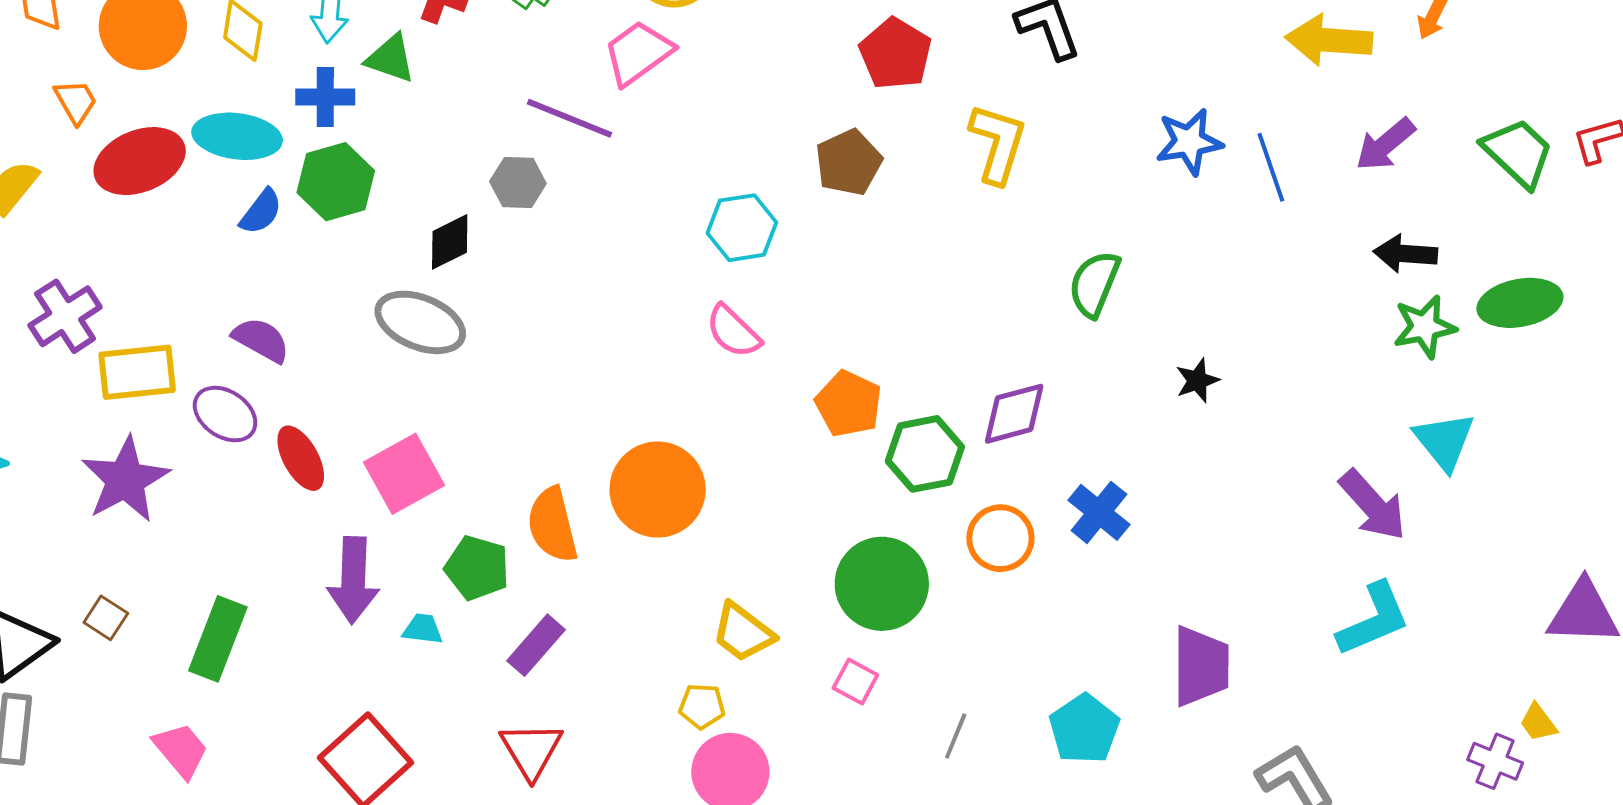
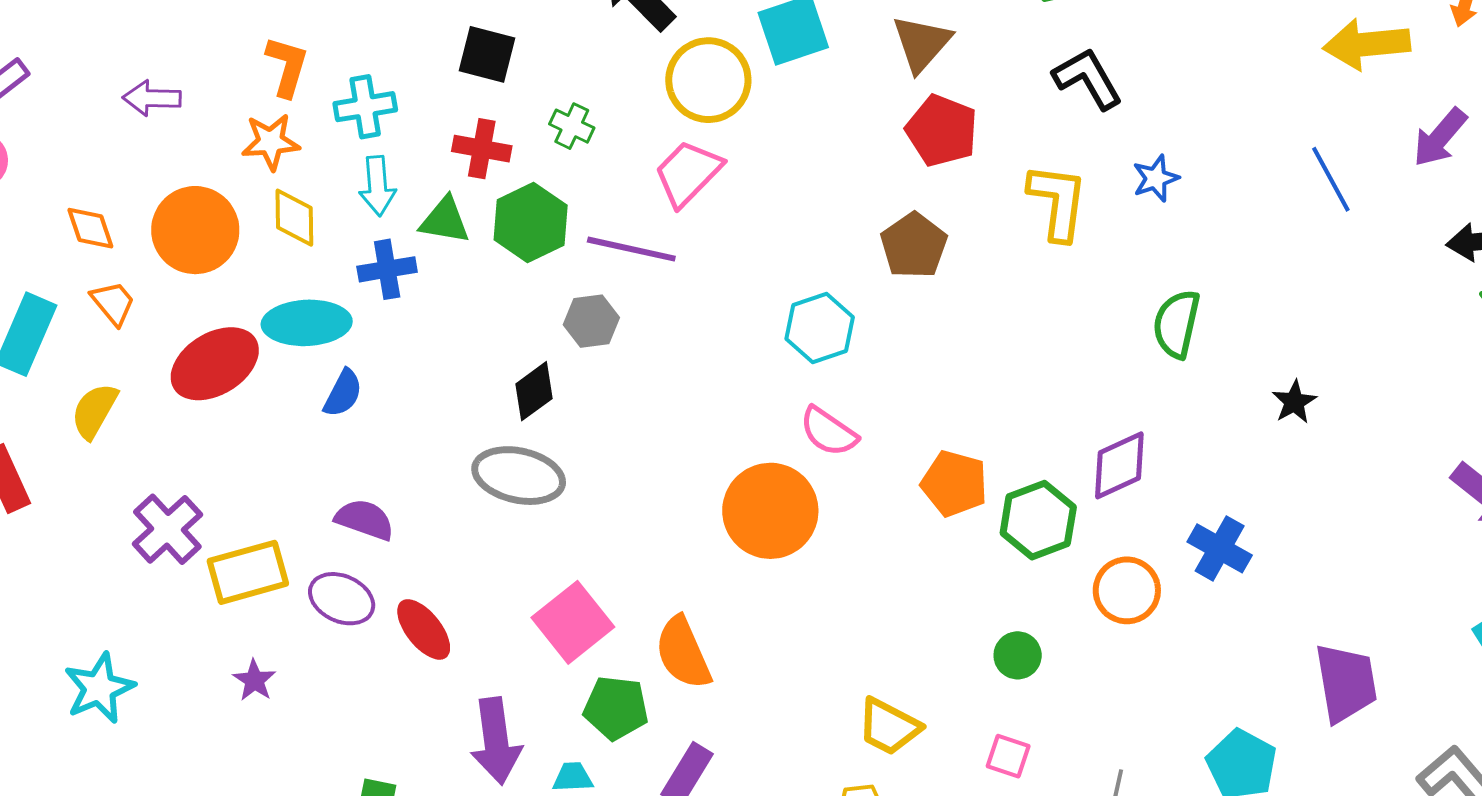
orange trapezoid: (76, 101) -> (113, 303), moved
blue star: (1189, 142) -> (1156, 178), moved, size x0.7
green hexagon: (336, 182) -> (531, 222), moved
pink square: (404, 474) -> (573, 622), moved
purple star: (125, 480) -> (254, 680), size x0.5
orange circle: (658, 490) -> (770, 511), moved
green circle: (882, 584) -> (1018, 655), size x0.5

